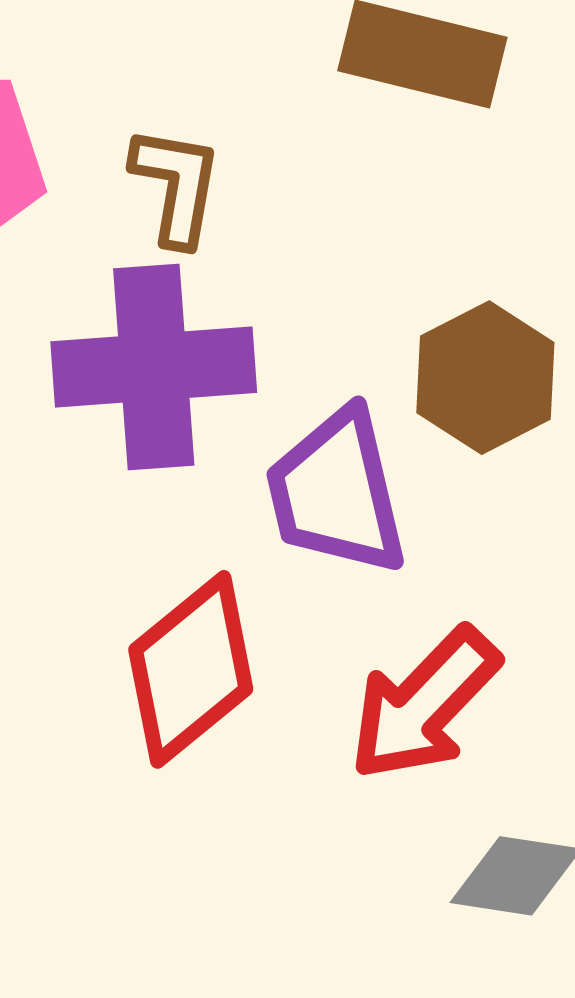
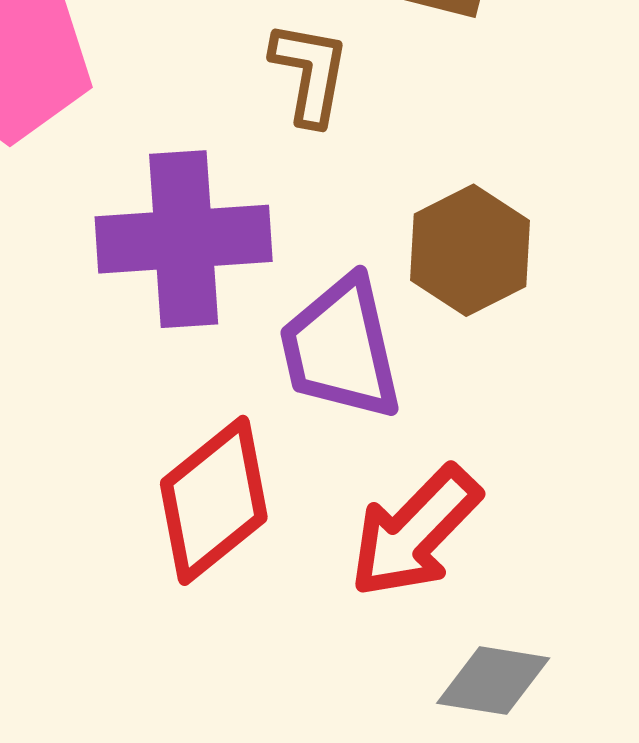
brown L-shape: (176, 186) -> (310, 73), moved

